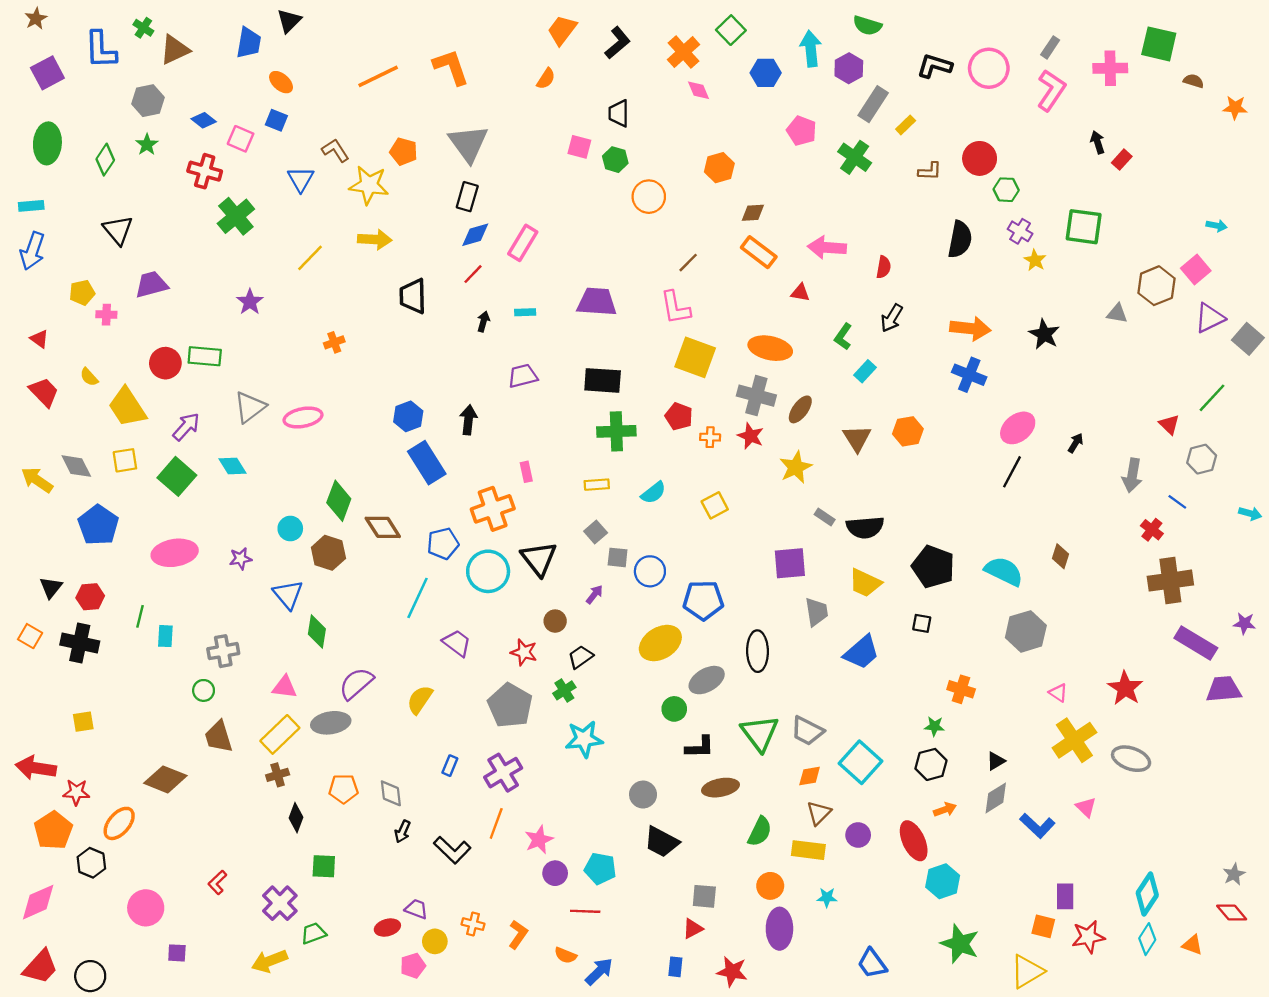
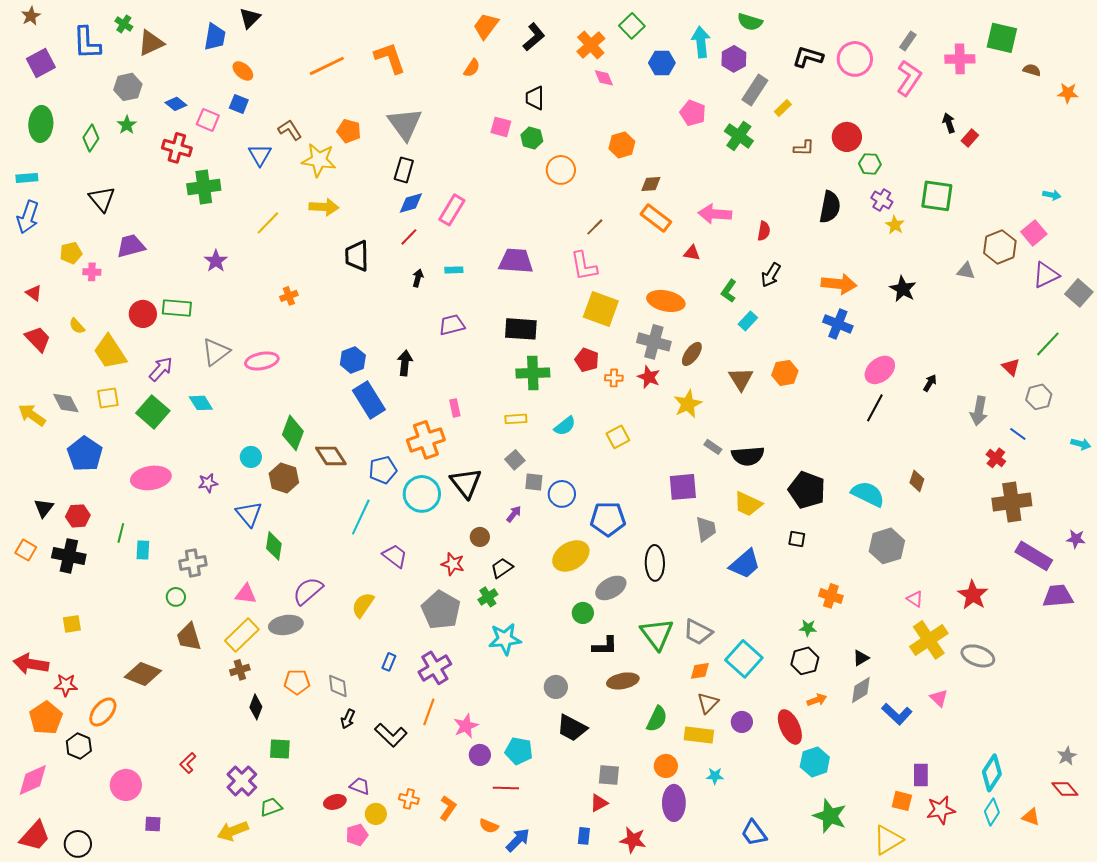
green cross: (236, 216) -> (204, 187), turned 32

